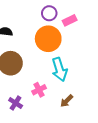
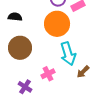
brown arrow: (67, 101) -> (83, 72), moved

